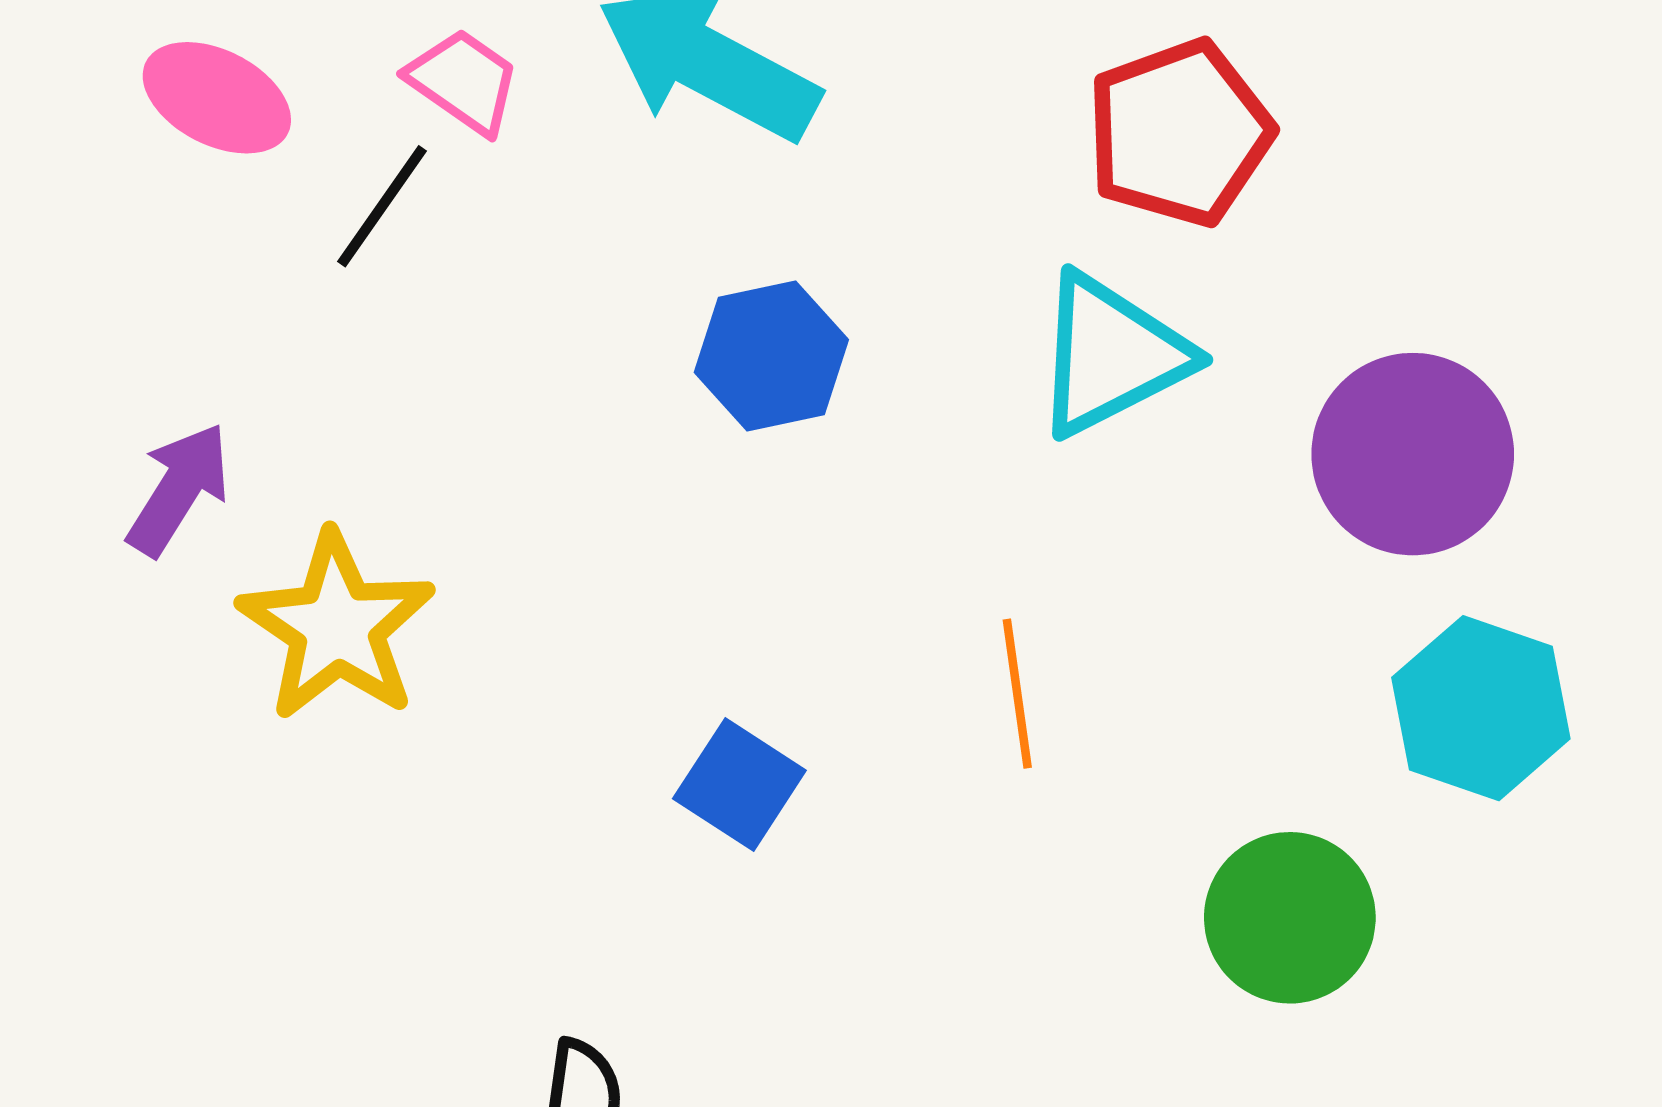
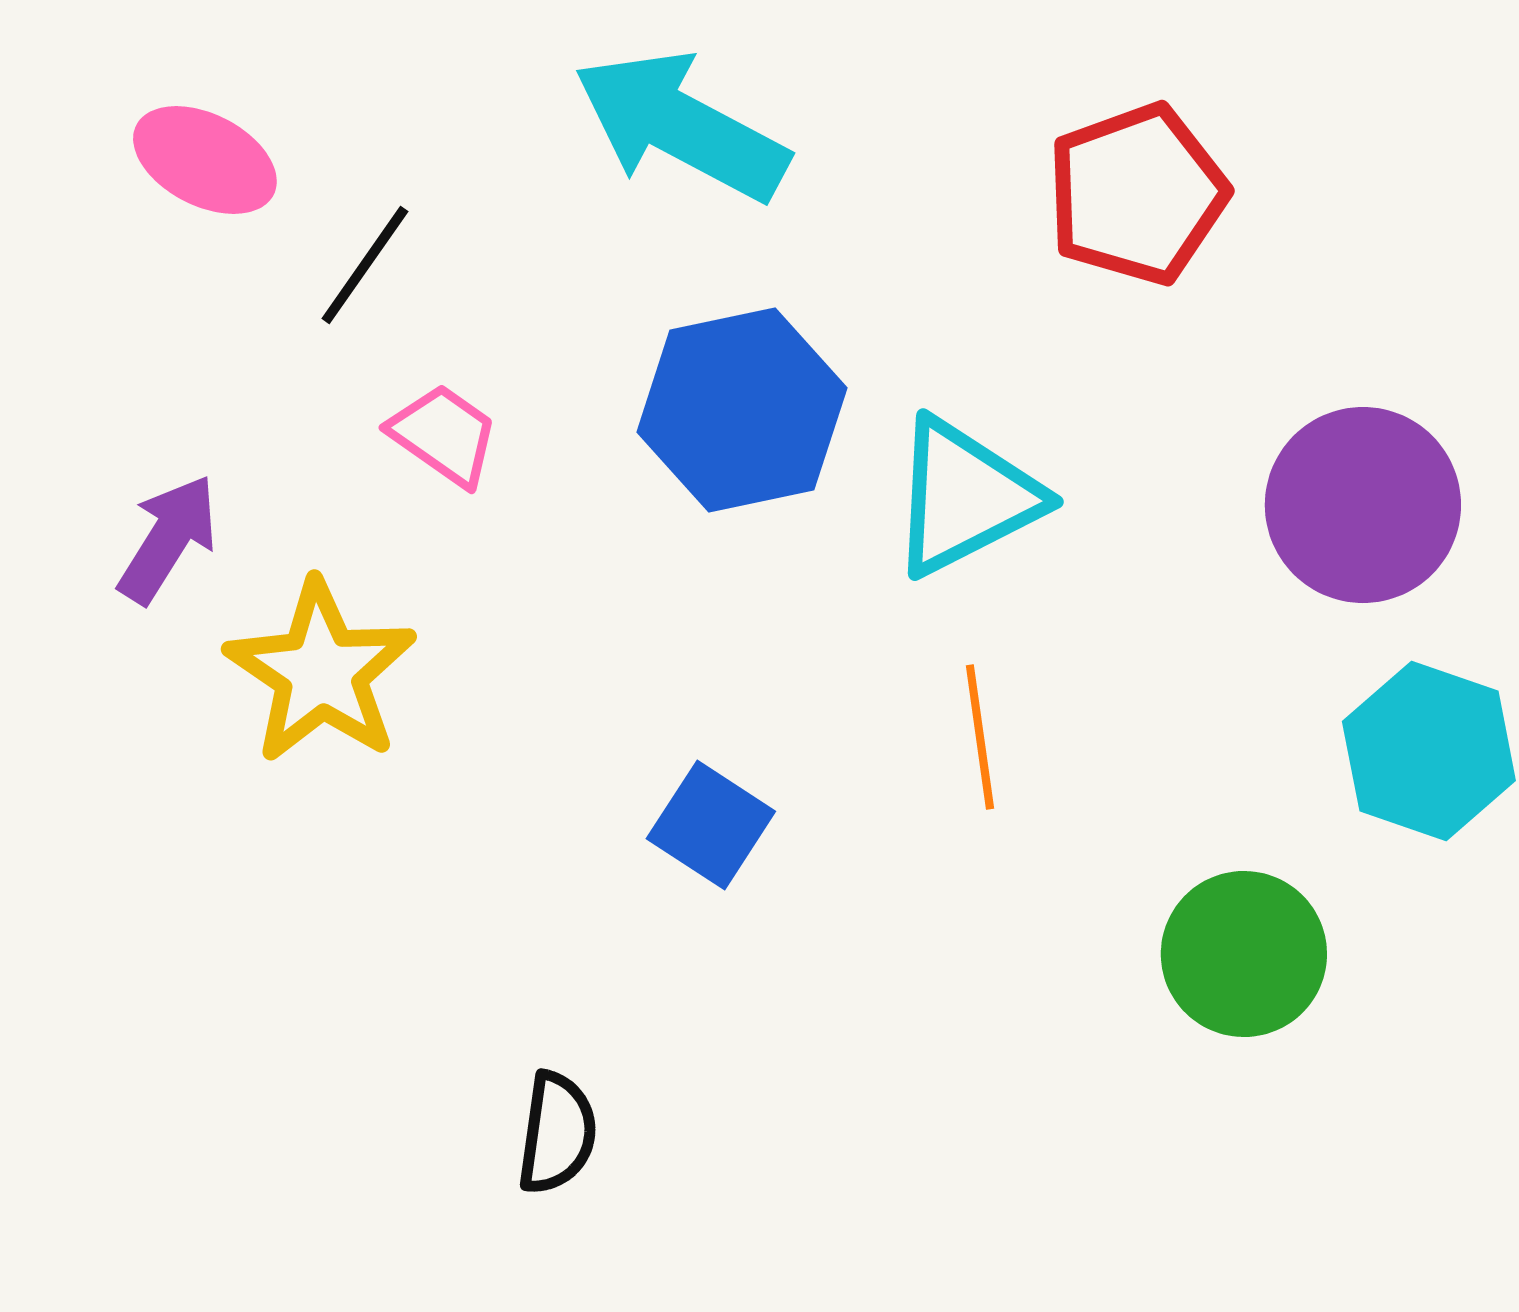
pink trapezoid: (464, 81) -> (444, 435), moved
cyan triangle: (1111, 355) -> (965, 497), moved
blue hexagon: (771, 356) -> (742, 410), size x1.4

